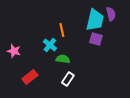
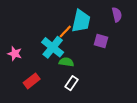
cyan trapezoid: (95, 20) -> (81, 21), moved
orange line: (62, 30) -> (65, 32), turned 56
cyan cross: (50, 45) -> (53, 47), size x1.5

